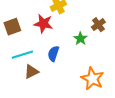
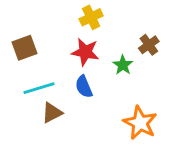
red star: (43, 24) -> (85, 52), moved
blue semicircle: (53, 54) -> (84, 87), turned -42

